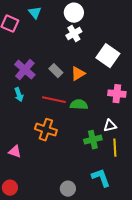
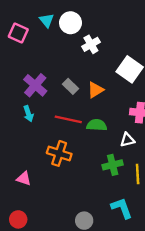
white circle: (74, 13) -> (70, 23), moved
white triangle: (110, 126) -> (127, 140), moved

